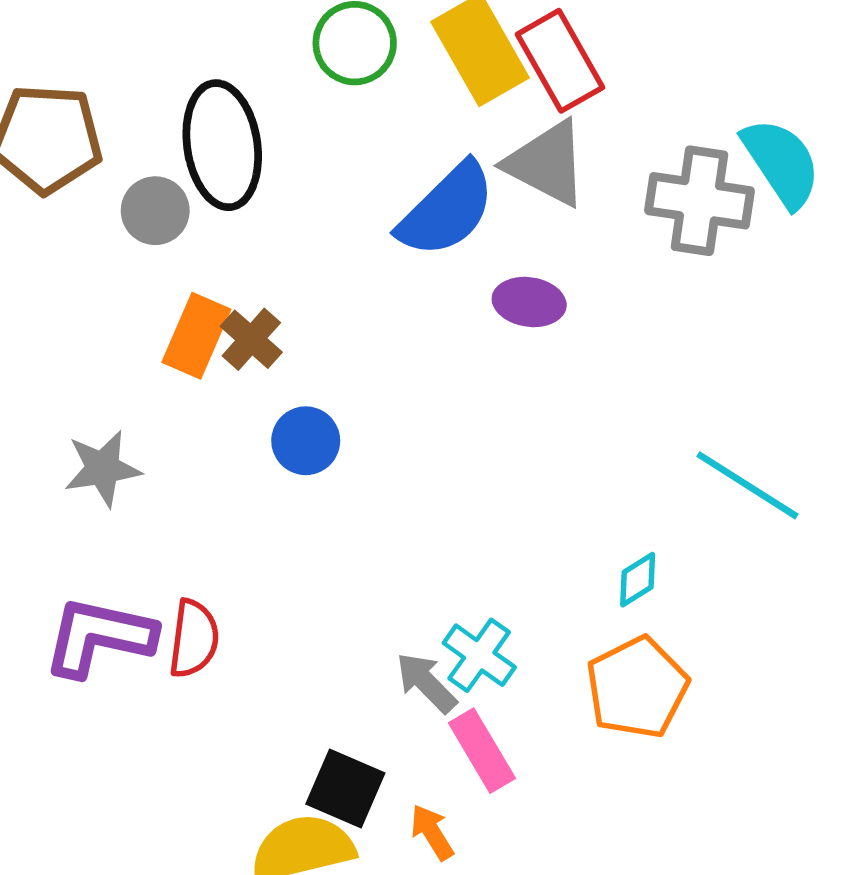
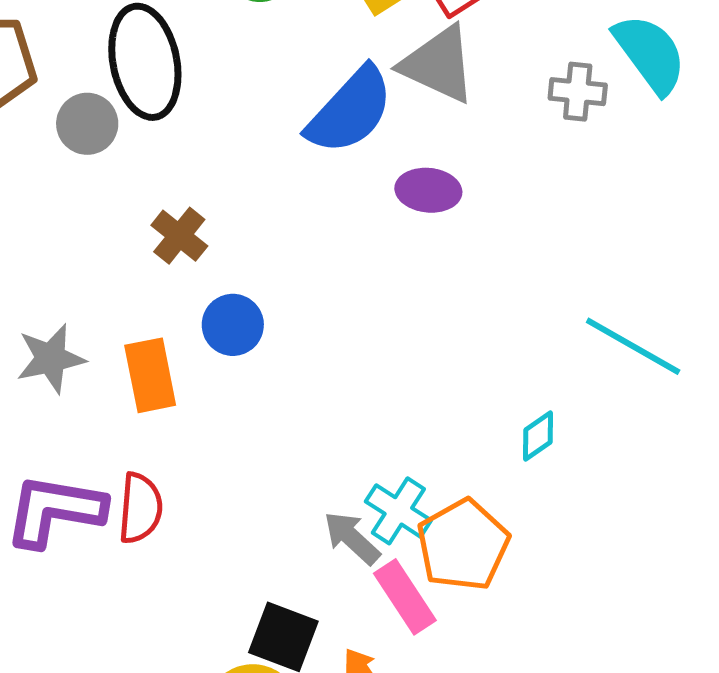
gray cross: (699, 201) -> (578, 92), size x0.6
orange rectangle: (196, 336) -> (150, 375), moved, turned -32
orange pentagon: (637, 688) -> (463, 545), moved

